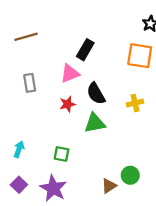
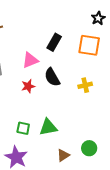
black rectangle: (85, 50) -> (54, 42), moved
green triangle: (95, 123) -> (48, 127), moved
green circle: (130, 175) -> (89, 148), moved

